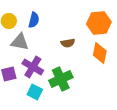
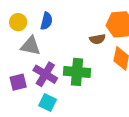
brown semicircle: (68, 43) -> (97, 39), moved
green cross: (61, 79) -> (77, 72), moved, turned 30

